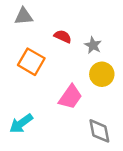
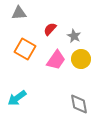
red semicircle: (63, 36) -> (50, 29), turned -72
pink trapezoid: (70, 97) -> (56, 60), moved

